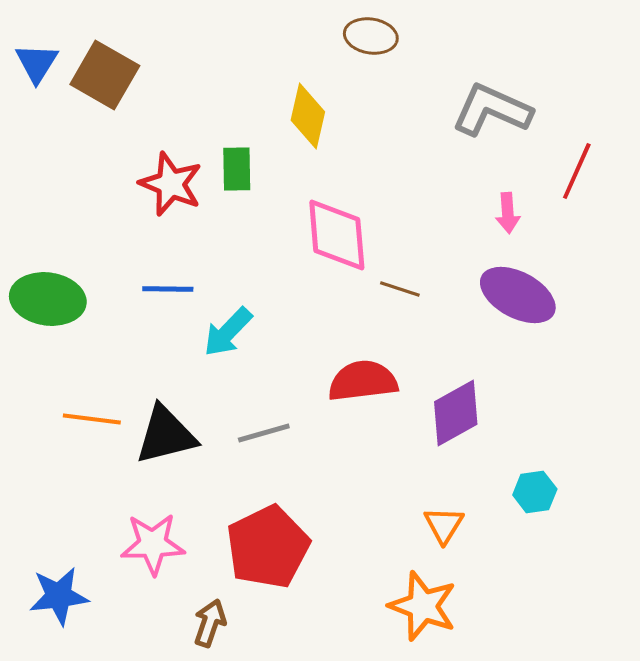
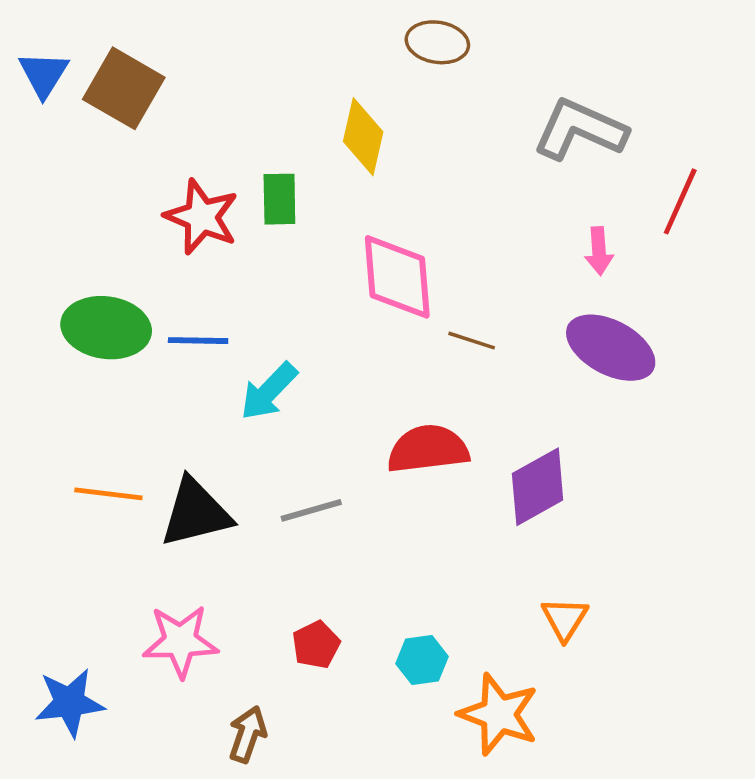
green ellipse: (48, 299) -> (106, 328), moved
cyan hexagon: (535, 492) -> (422, 660), moved
orange triangle: (444, 525) -> (565, 619), moved
red pentagon: (268, 547) -> (316, 645), size x0.5

